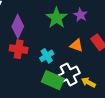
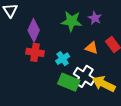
green star: (57, 18) -> (72, 21), turned -30
white cross: (69, 74) -> (84, 76), turned -30
yellow arrow: (88, 82) -> (104, 84), size x1.6

